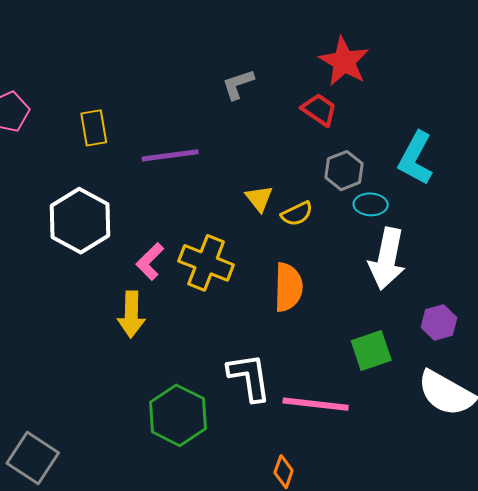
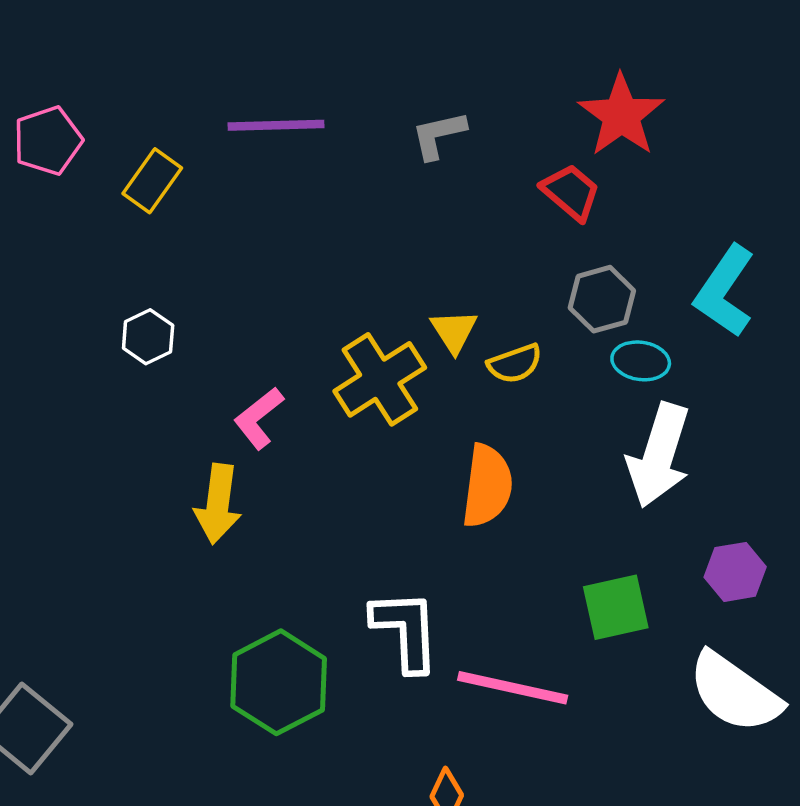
yellow rectangle: (94, 128) -> (152, 181), moved, turned 39
purple line: (170, 155) -> (276, 125), moved
white hexagon: (80, 221) -> (148, 337), size x0.5
yellow cross: (206, 263) -> (380, 379), moved, turned 30

